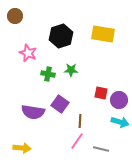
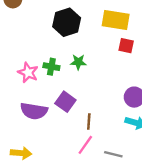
pink star: (28, 53) -> (28, 73), moved
red square: (101, 93) -> (126, 46), moved

